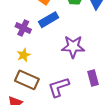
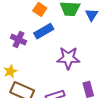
yellow star: (24, 55) -> (10, 71), moved

